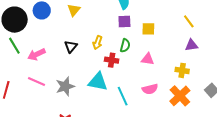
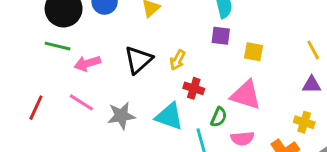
green line: (14, 46) -> (58, 46), turned -54
green semicircle: (125, 46) -> (219, 117), moved
black triangle: (71, 47) -> (138, 60), size x1.5
pink triangle: (148, 59) -> (246, 95), size x1.6
yellow cross: (182, 70) -> (304, 122), moved

